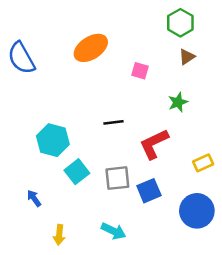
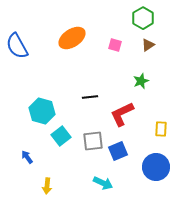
pink square: (140, 71) -> (115, 45), moved
yellow rectangle: (203, 163) -> (161, 129), turned -63
cyan arrow: (114, 231) -> (103, 183), moved

